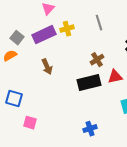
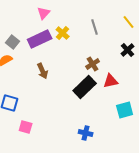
yellow cross: (67, 29) -> (63, 33), turned -32
black rectangle: (89, 83) -> (85, 87), turned -30
blue cross: (90, 129) -> (86, 133), turned 32

